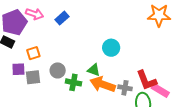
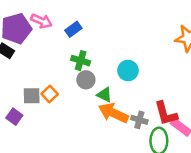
orange square: (33, 53) -> (50, 94), moved, turned -32
purple square: (18, 69) -> (14, 117), moved, turned 32
gray circle: (58, 70) -> (86, 80), moved
green cross: (73, 82) -> (81, 61), moved

